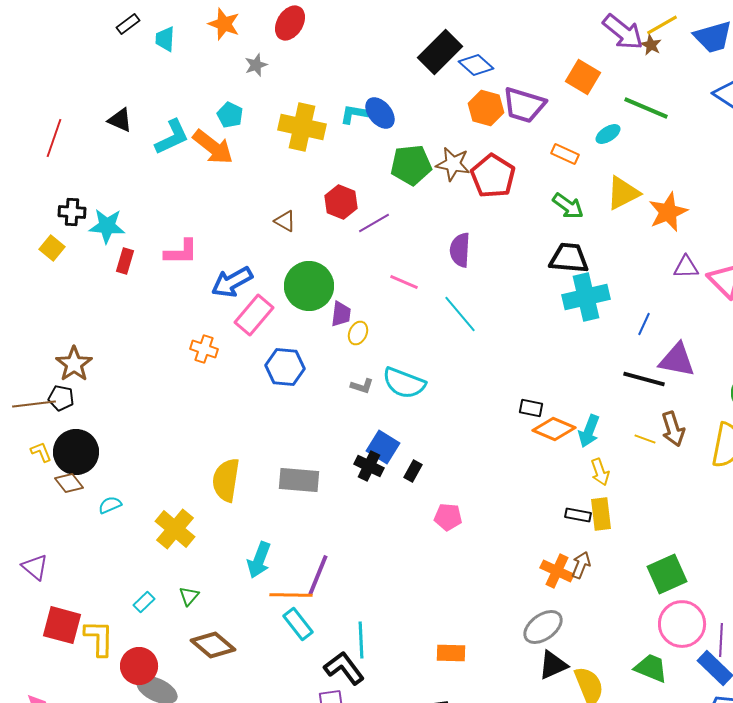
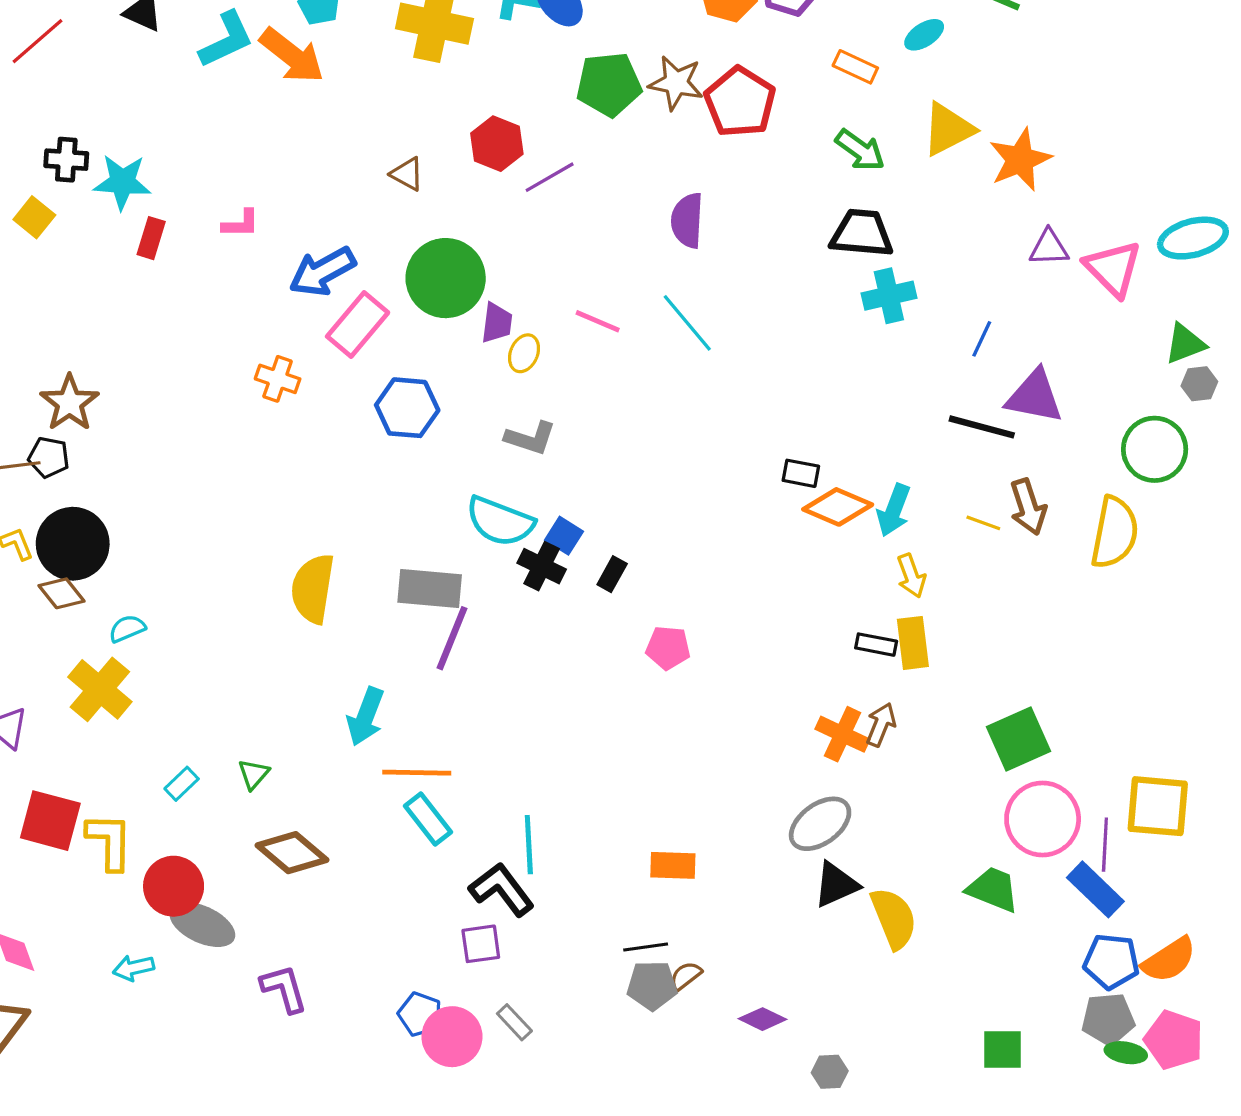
red line: (54, 138) -> (37, 41), turned 30
pink L-shape: (181, 252) -> (241, 224), size x0.7
pink line: (404, 282) -> (598, 321), moved
cyan cross: (586, 297) -> (889, 296), size x0.7
cyan semicircle: (404, 383) -> (500, 521), moved
gray L-shape: (362, 386) -> (530, 438), size x1.4
blue square: (383, 447) -> (564, 536), size x0.7
yellow cross: (175, 529) -> (100, 689), moved
purple line: (318, 575) -> (452, 638), moved

